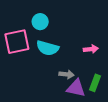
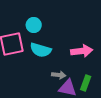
pink arrow: (91, 49) -> (82, 51), size x1.5

